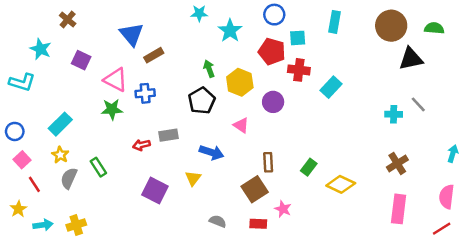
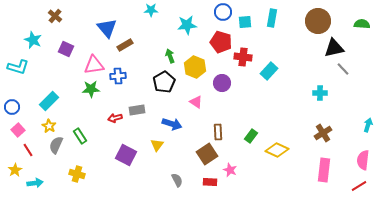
cyan star: (199, 13) -> (151, 10), moved
green semicircle: (434, 28) -> (362, 24), moved
cyan star: (230, 31) -> (187, 25), turned 30
cyan square: (298, 38) -> (245, 22), moved
pink triangle: (116, 80) -> (94, 65), turned -35
gray line: (418, 104) -> (343, 69), moved
gray semicircle: (218, 221) -> (177, 180), turned 40
yellow cross: (76, 225) -> (77, 174), moved, turned 35

